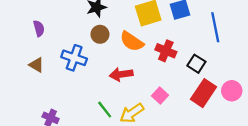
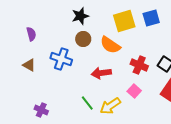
red cross: (166, 51) -> (139, 65), moved

